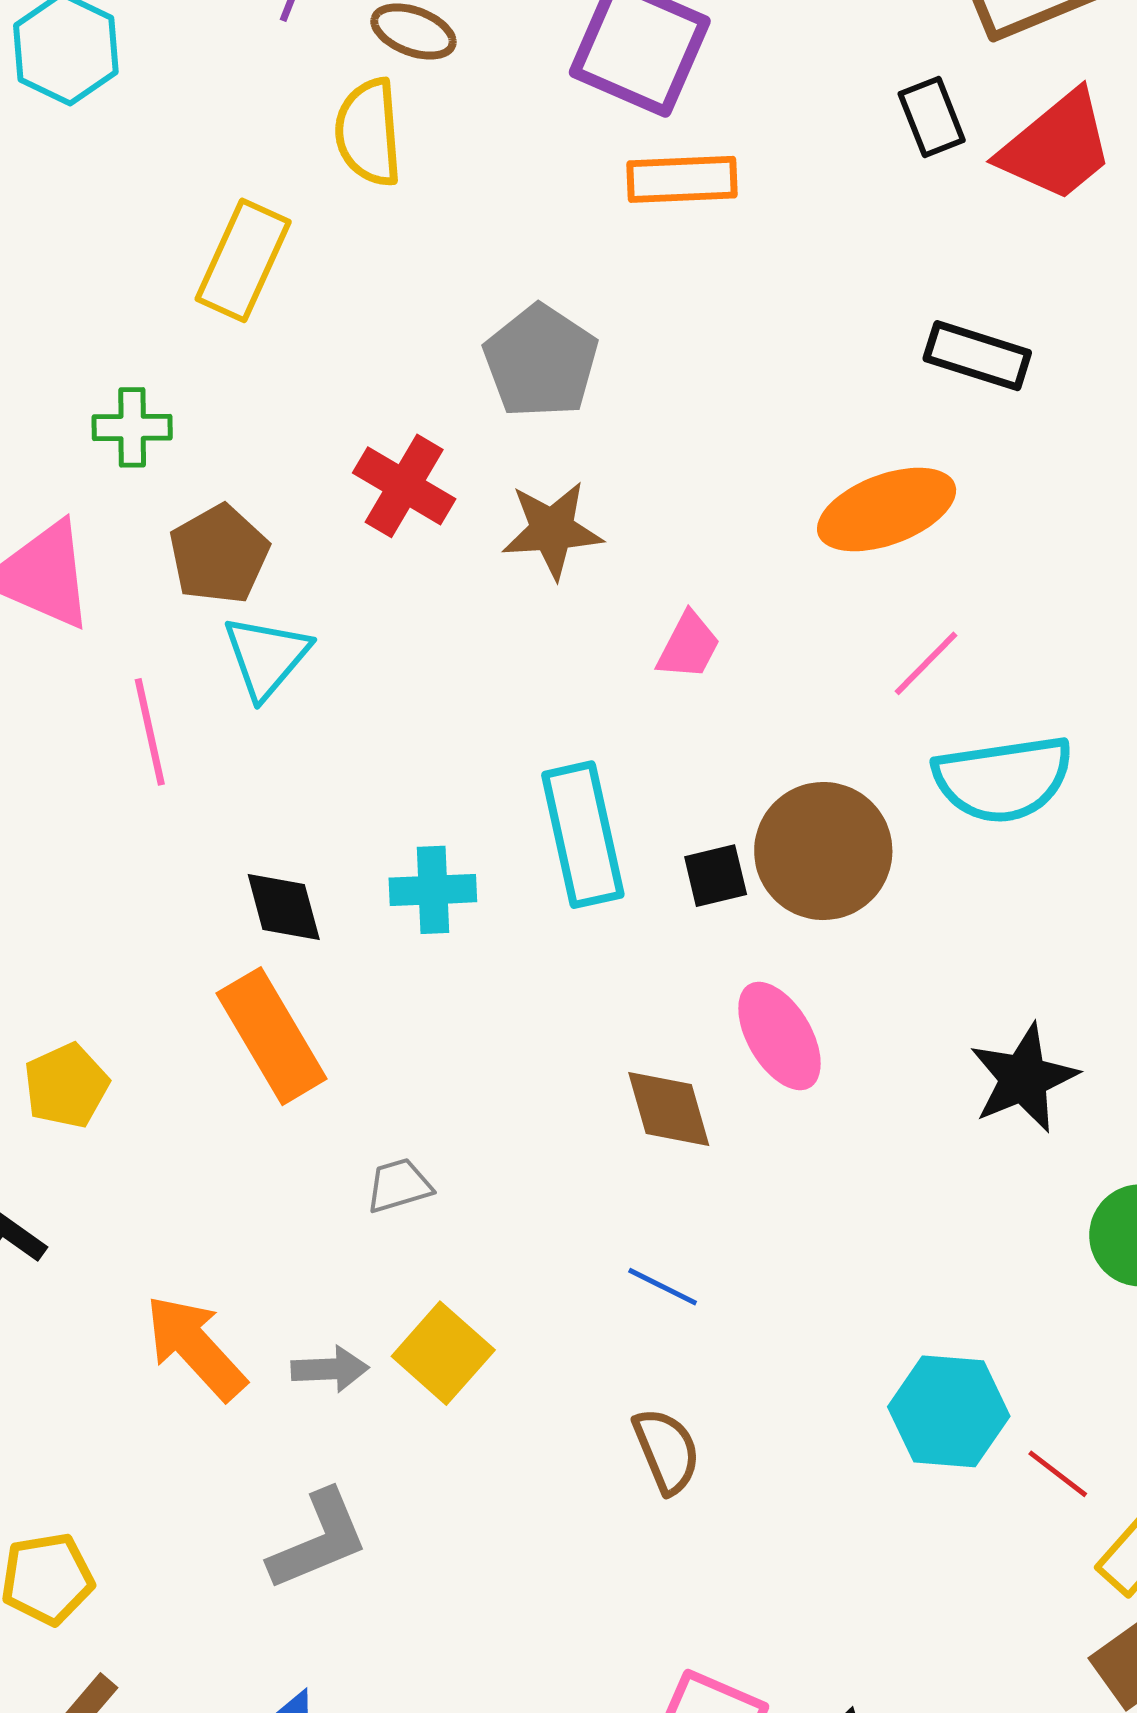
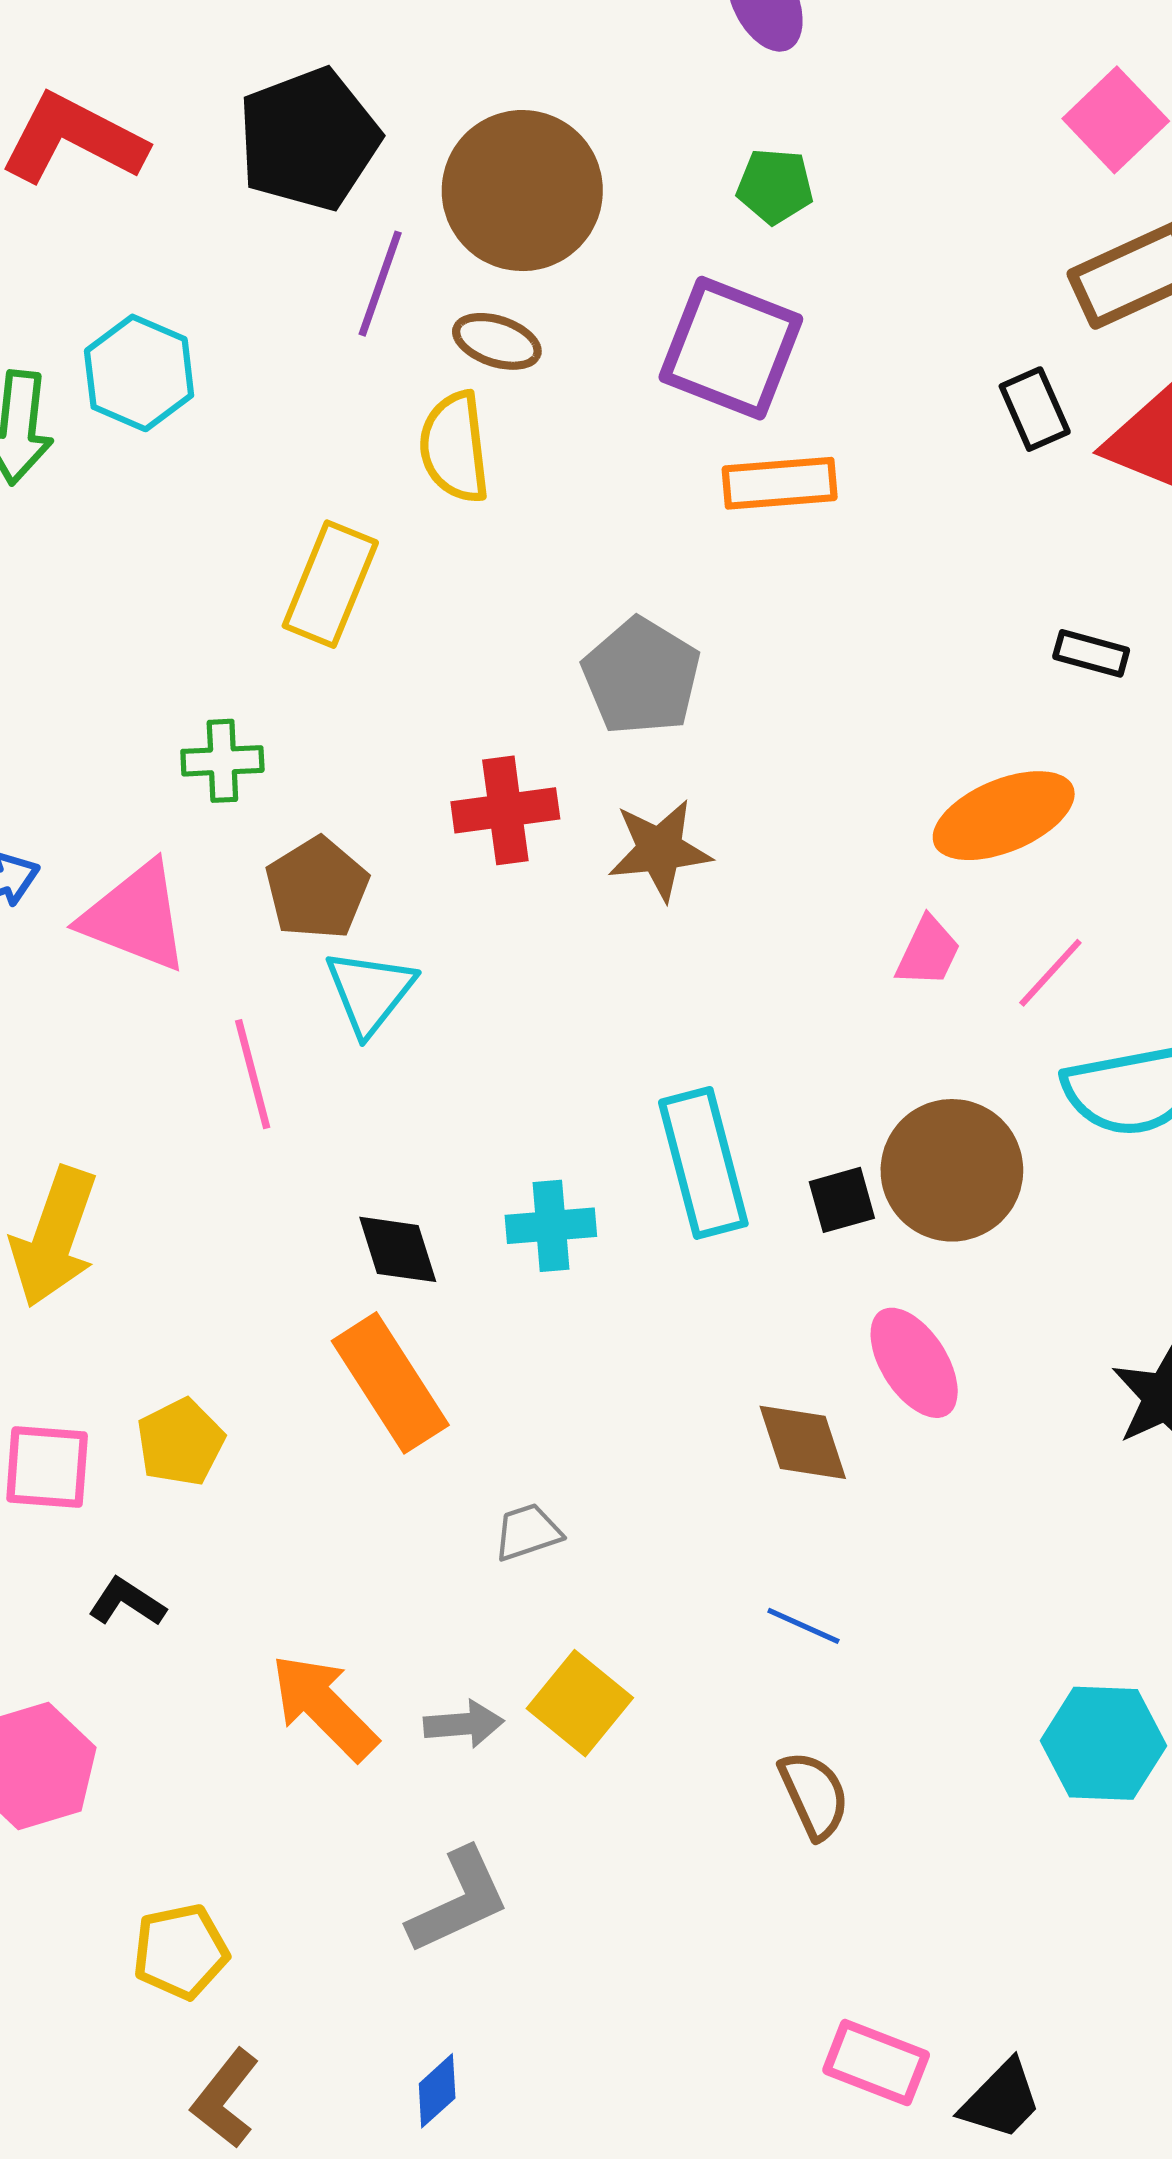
black rectangle: (977, 356) -> (1091, 653), size x0.7
red cross: (404, 486) -> (505, 810), turned -36
pink trapezoid: (688, 646) -> (928, 952), moved

